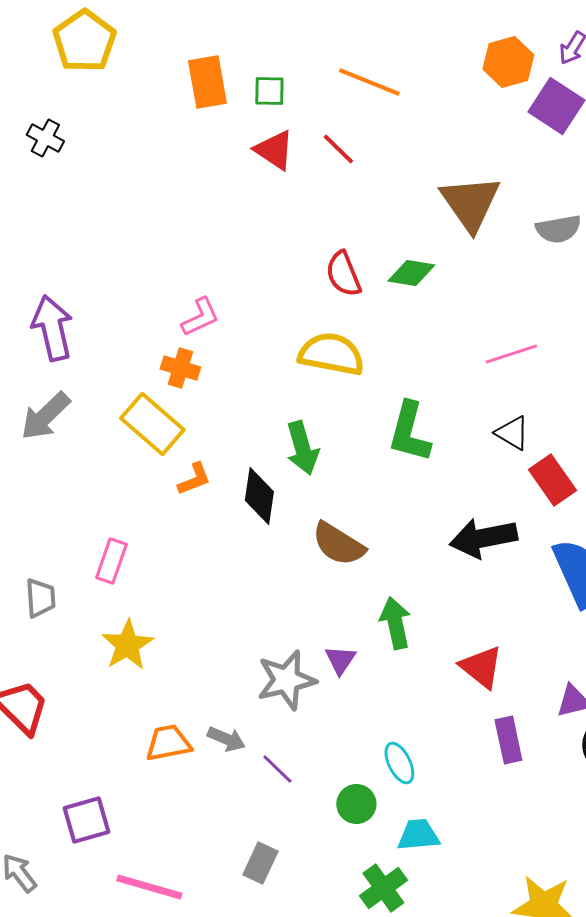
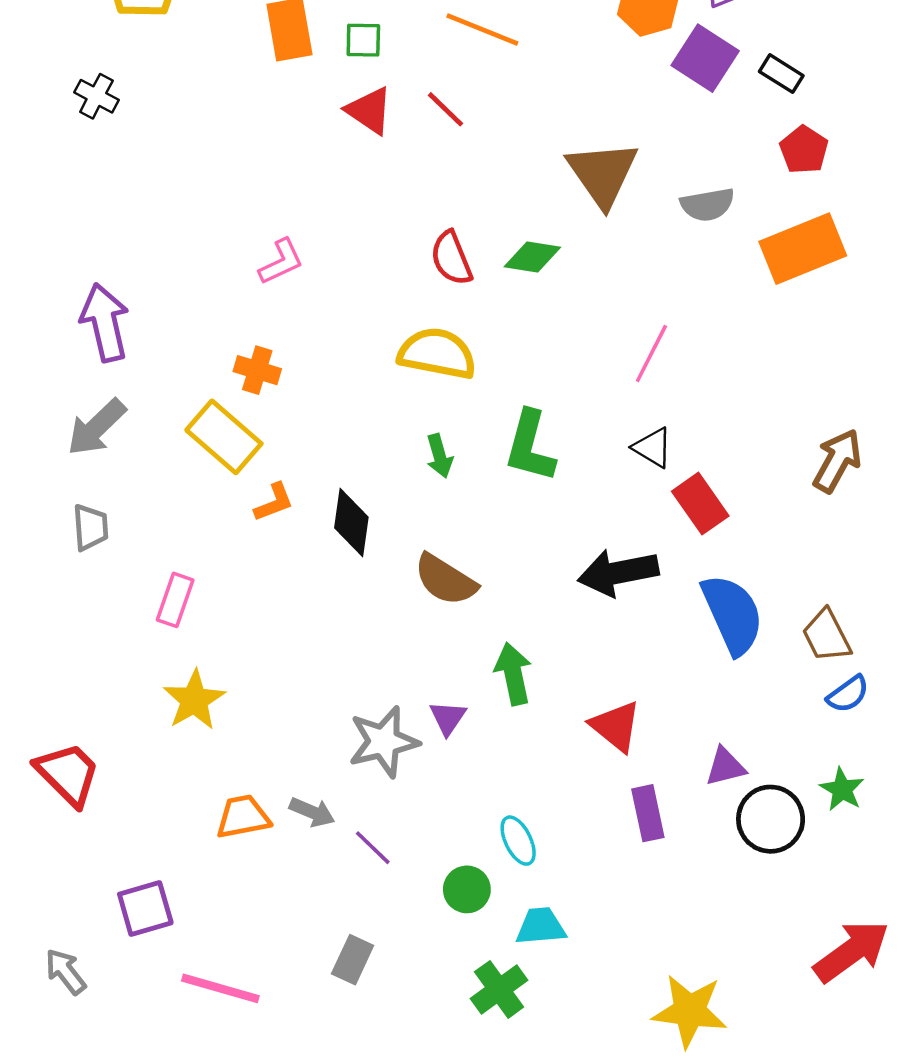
pink L-shape: (200, 317) -> (281, 262), moved
pink line: (511, 354) -> (651, 353), turned -45
green arrow: (302, 448) -> (439, 456), moved, size x0.7
gray trapezoid: (40, 598) -> (91, 527), moved

